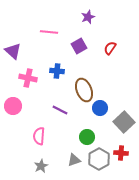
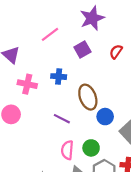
purple star: (88, 17) -> (92, 18), size x1.6
pink line: (49, 32) -> (50, 34), turned -42
pink semicircle: (39, 136) -> (67, 150), moved

